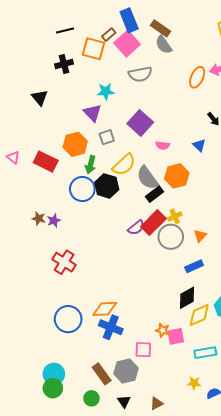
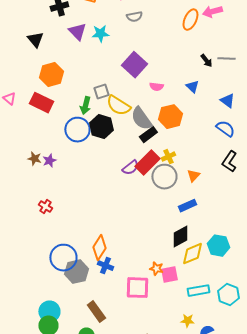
gray semicircle: (140, 74) -> (134, 17), size x0.7
purple triangle: (92, 113) -> (77, 32), moved
gray square: (107, 137) -> (101, 92), moved
orange hexagon: (75, 144) -> (51, 75), moved
yellow semicircle: (124, 165) -> (118, 106), turned 75
red cross: (64, 262) -> (45, 207), moved, size x0.6
orange diamond: (105, 309) -> (99, 248), turned -55
blue cross: (111, 327) -> (105, 266), size x0.7
pink square: (143, 350) -> (137, 288), size x1.4
gray hexagon: (126, 371) -> (76, 272), moved

